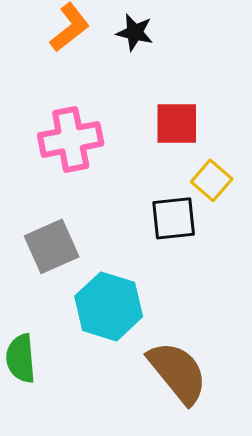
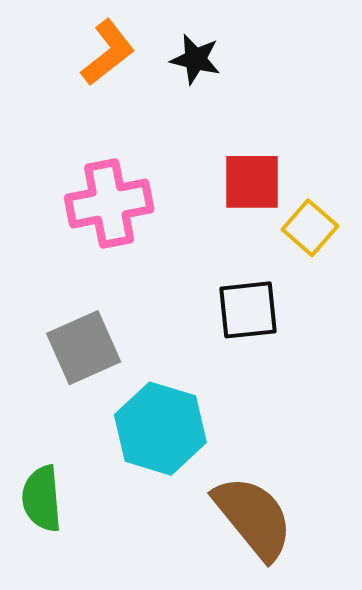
yellow square: (212, 180) -> (310, 228), moved

